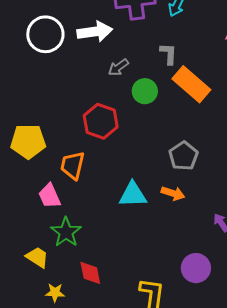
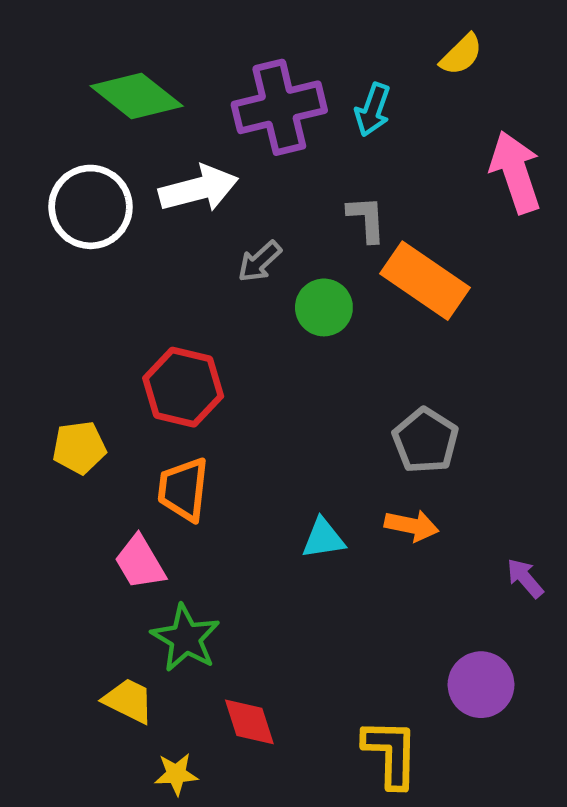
red hexagon: (101, 121) -> (183, 387), moved
yellow pentagon: (28, 141) -> (79, 447), size x0.7
cyan triangle: (133, 195) -> (323, 539), size x0.7

